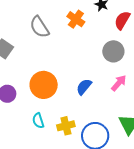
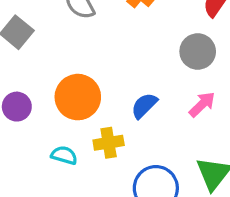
cyan semicircle: (38, 121) -> (64, 155), turned 119
yellow cross: (66, 126) -> (109, 143), moved

